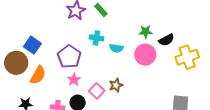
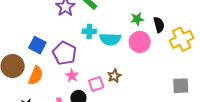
black semicircle: (166, 40) -> (159, 25), turned -70
blue square: (32, 45) -> (37, 45), moved
cyan semicircle: (116, 48) -> (110, 39), size x1.5
pink square: (97, 91) -> (96, 84), turned 35

